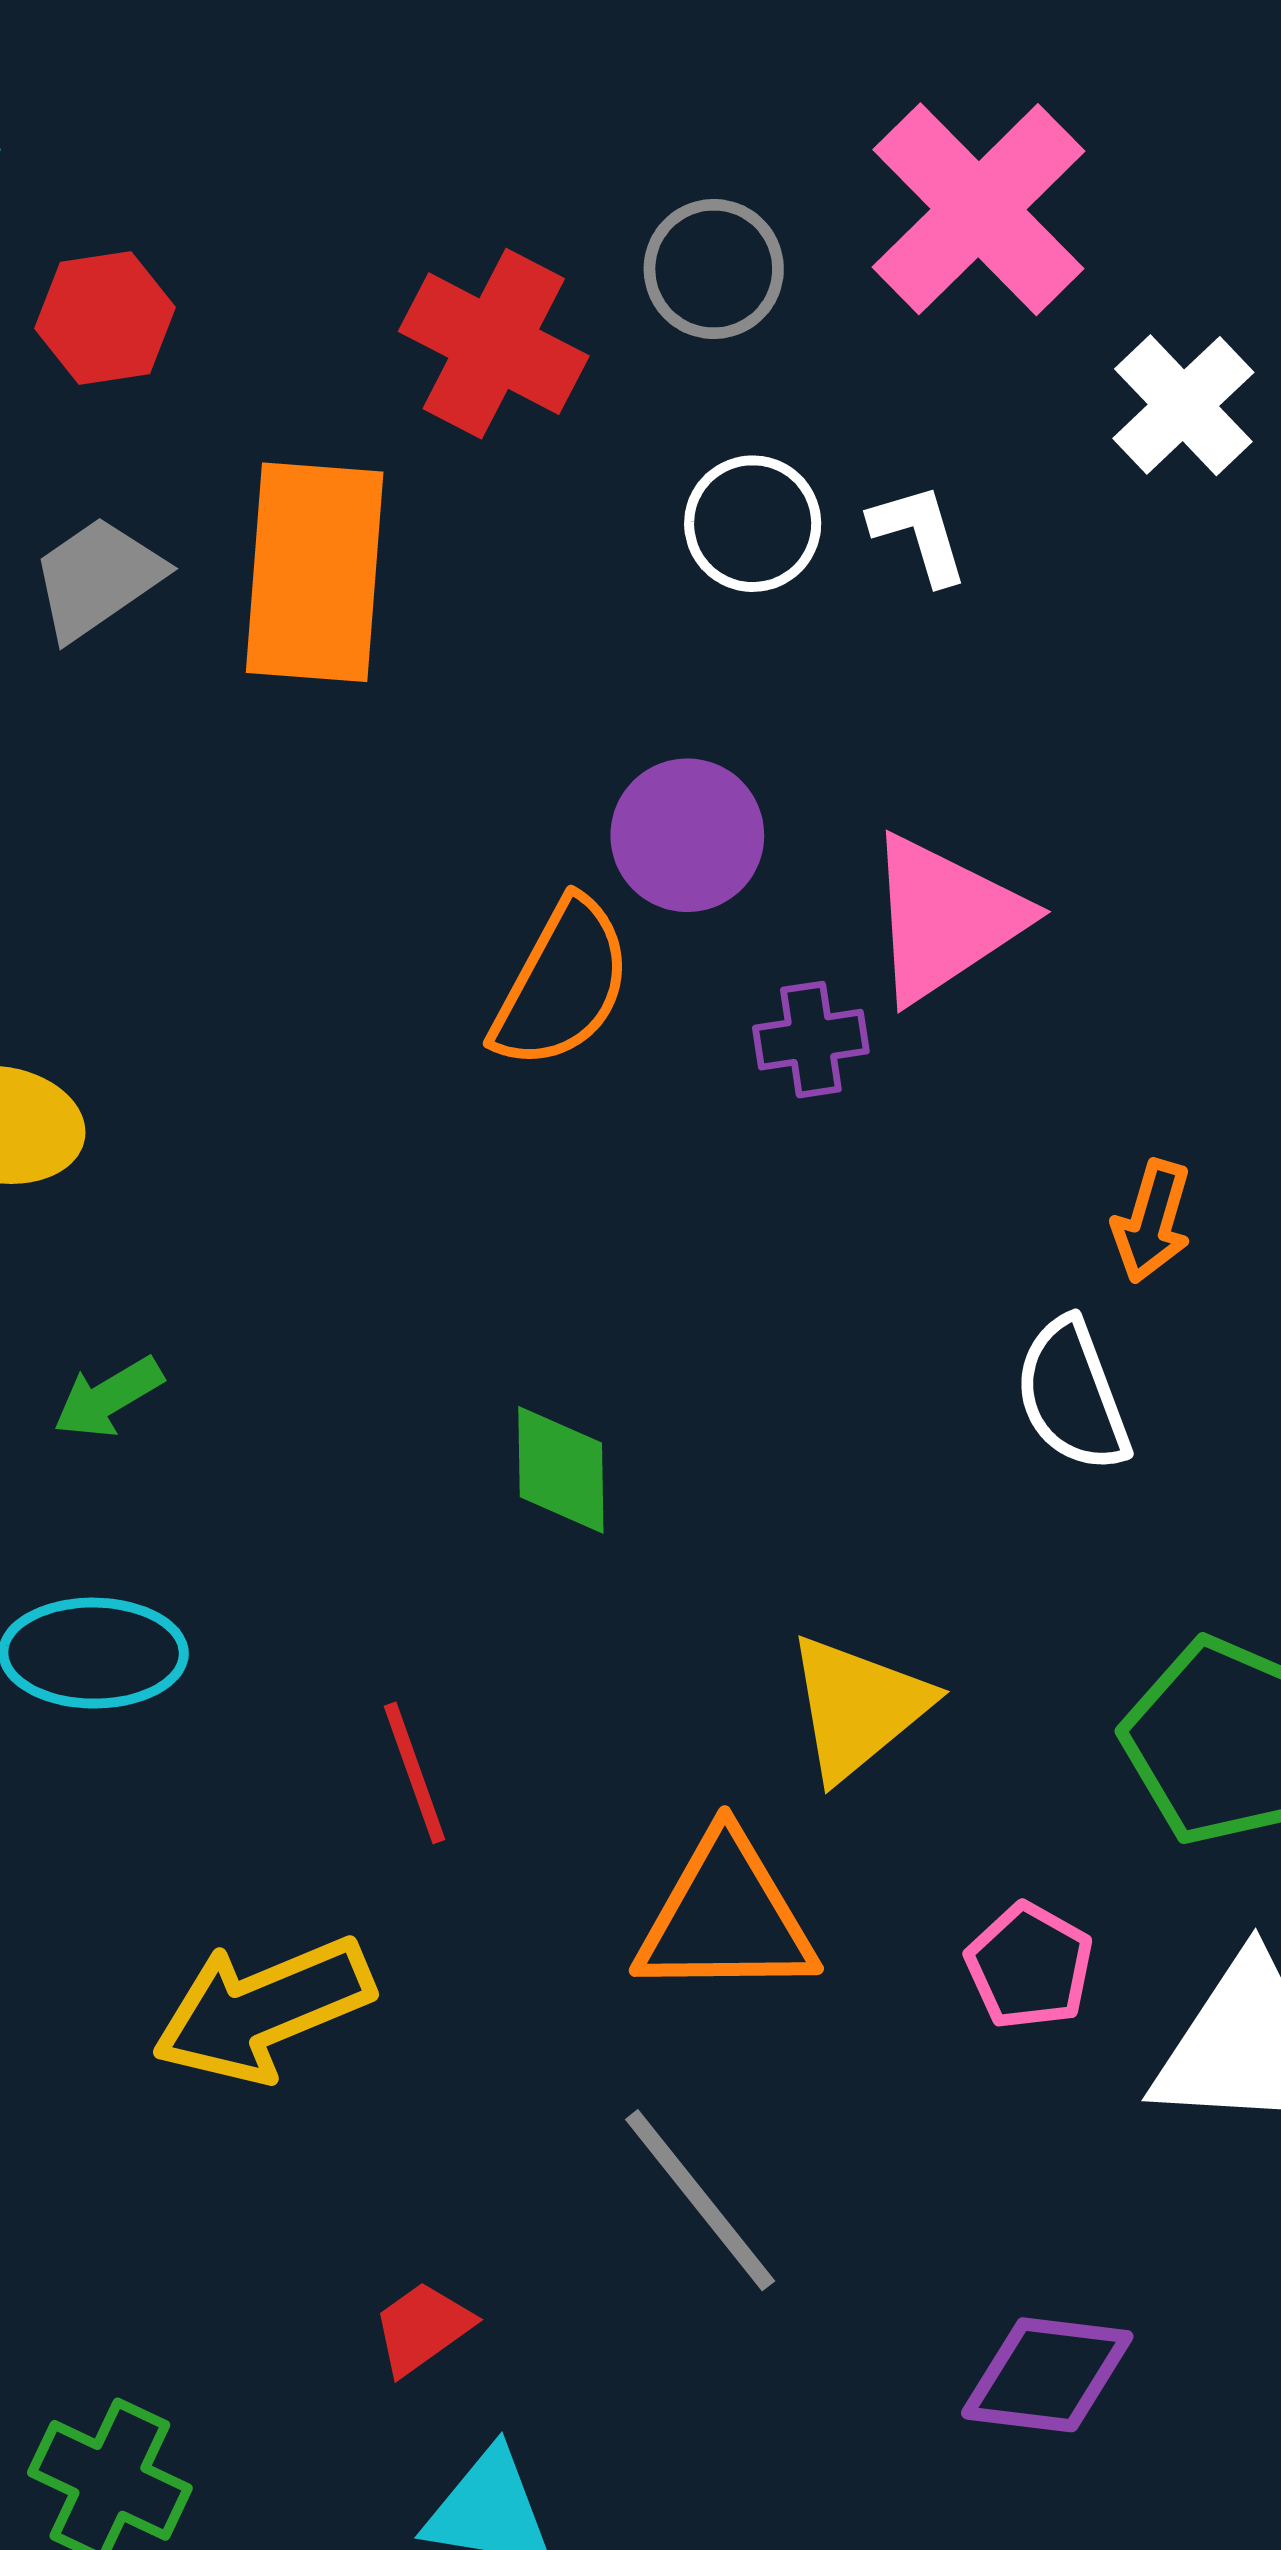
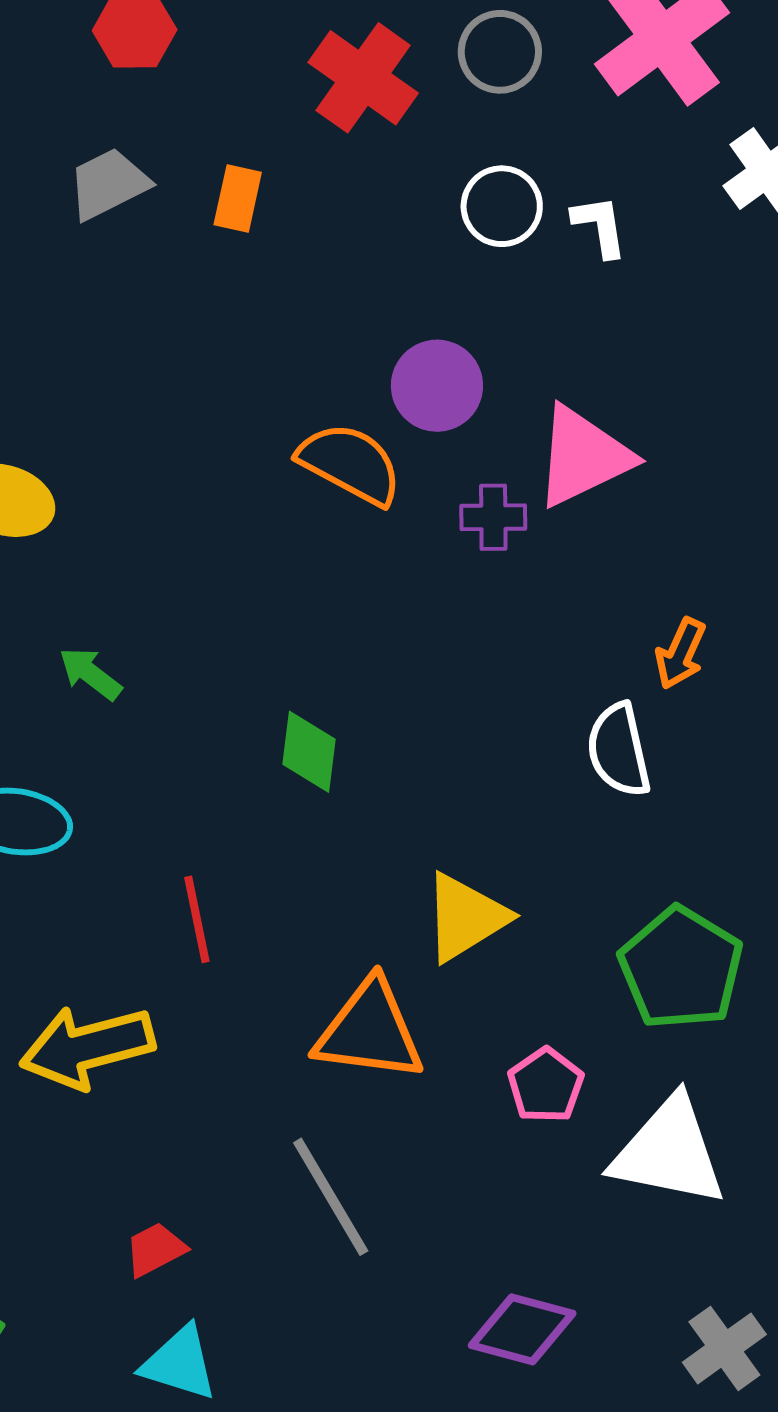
orange rectangle: (315, 572) -> (238, 199), size x0.5
orange semicircle: (562, 984) -> (350, 464), turned -98
green arrow: (108, 1397) -> (90, 674), moved, turned 60

